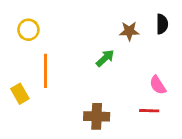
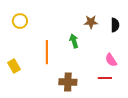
black semicircle: (162, 24) -> (115, 25), moved
green arrow: (105, 58) -> (74, 41), turned -64
orange line: (45, 71) -> (47, 52), moved

